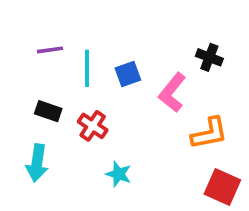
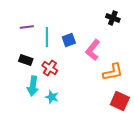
black cross: (209, 57) -> (113, 18), moved
cyan arrow: (37, 163) -> (33, 86), moved
cyan star: (119, 174) -> (52, 97), moved

